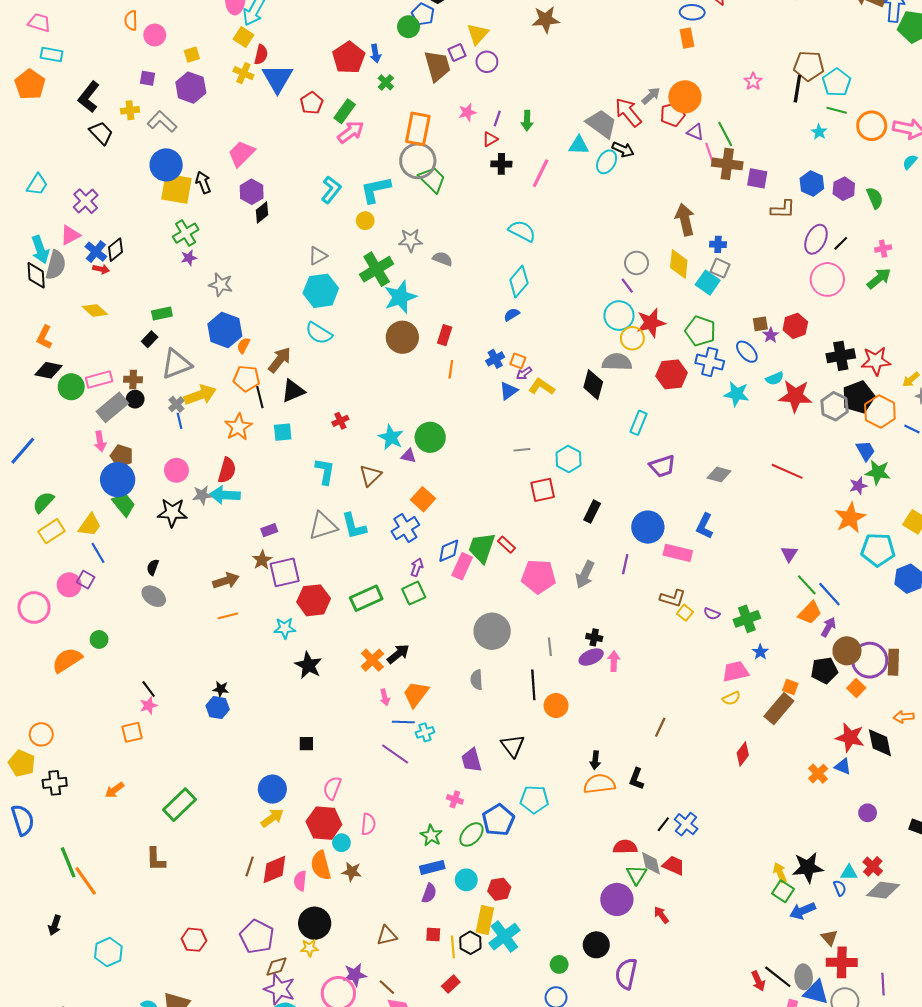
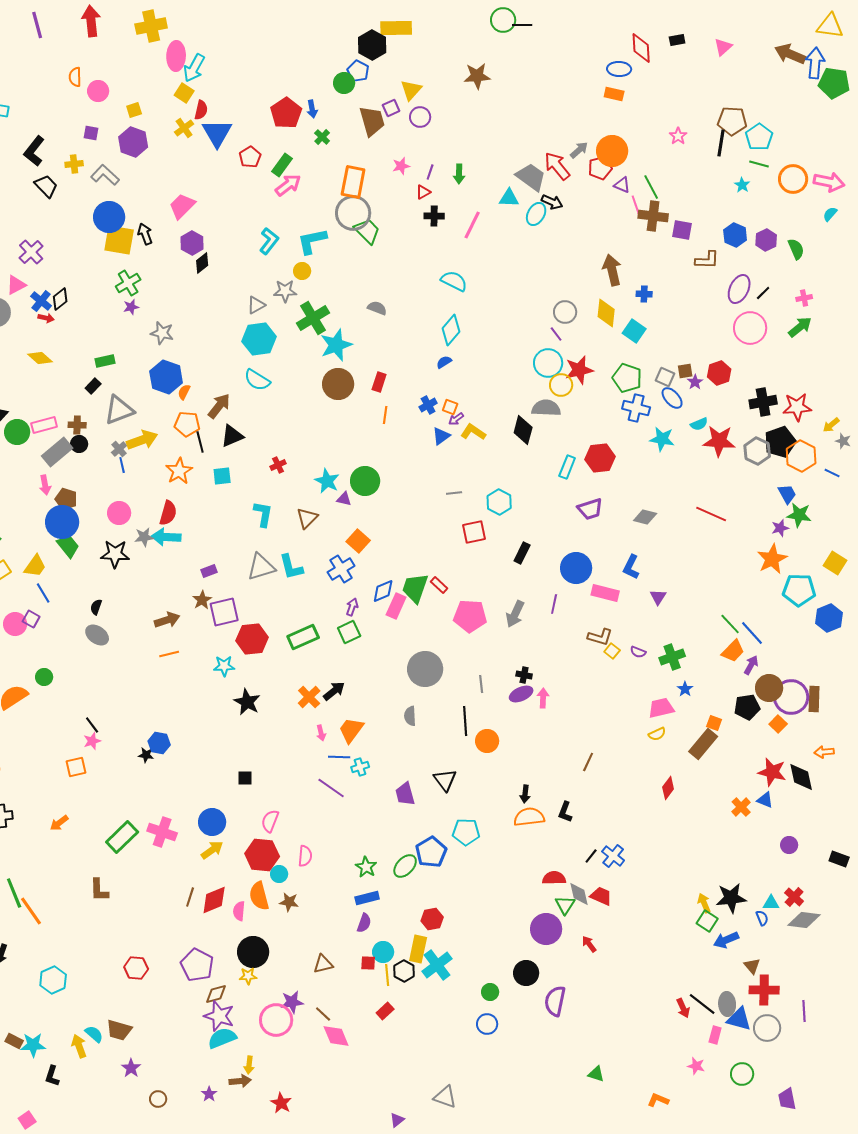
orange rectangle: (687, 38) -> (614, 94), turned -66
yellow cross: (243, 73) -> (184, 128), turned 30
gray star: (411, 240) -> (285, 291), moved
gray square: (720, 268) -> (665, 377), moved
red hexagon: (672, 374) -> (600, 458), moved
purple triangle: (789, 554) -> (658, 597), moved
black star: (221, 689) -> (146, 755), moved
pink cross: (455, 799) -> (162, 832), moved, size x1.8
cyan circle: (466, 880) -> (383, 952), moved

